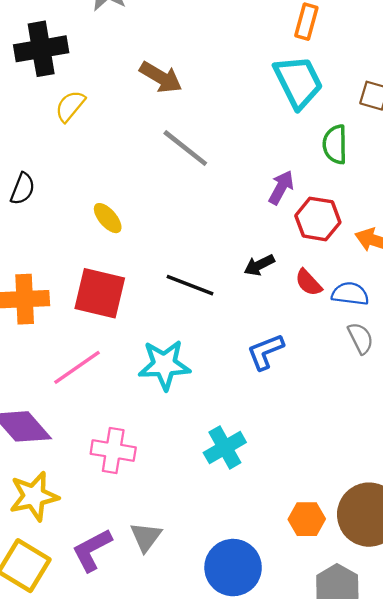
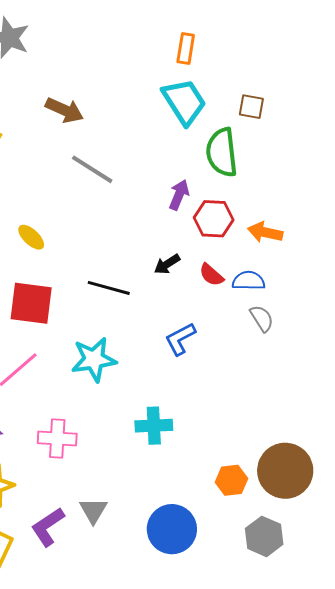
green semicircle: (335, 144) -> (222, 152), size x1.4
cyan cross: (225, 447) -> (154, 426), turned 33

